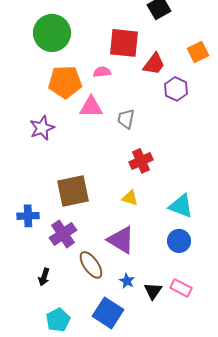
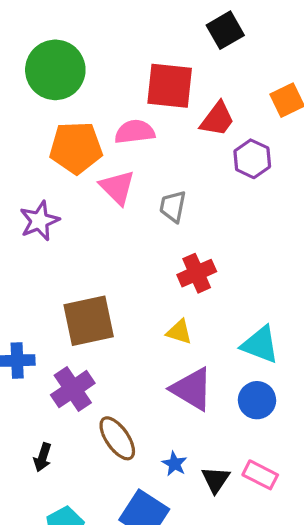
pink semicircle: (102, 72) -> (135, 132), size x1.4
pink triangle: (91, 107) -> (117, 187), turned 45
purple triangle: (121, 240) -> (192, 389), moved

